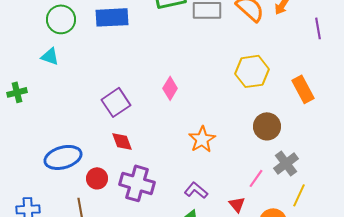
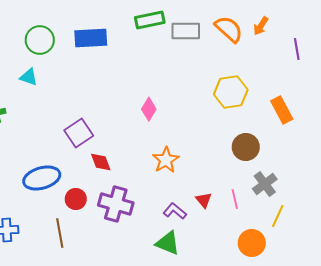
purple square: (116, 102) -> (79, 133), moved
orange star: (202, 139) -> (166, 160), moved
pink line: (256, 178) -> (235, 199), turned -48
red triangle: (237, 204) -> (204, 200), moved

